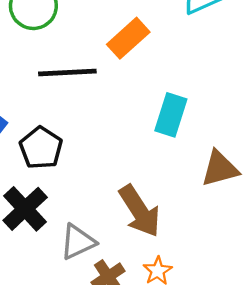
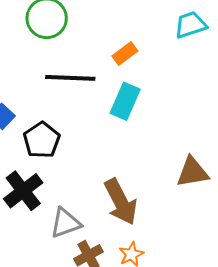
orange rectangle: (128, 38) -> (125, 54), size x0.7
cyan rectangle: (171, 115) -> (125, 101), moved

